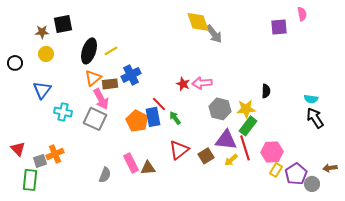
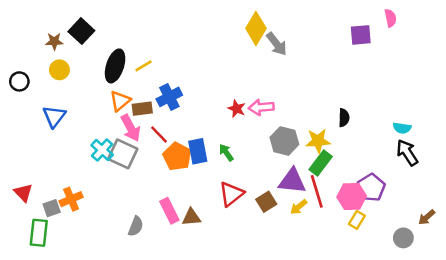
yellow diamond: (198, 22) -> (256, 28), turned 50
black square: (63, 24) -> (81, 31), turned -36
red line: (159, 104) -> (159, 134), moved
cyan cross: (63, 112) -> (102, 150), moved, turned 30
brown arrow: (330, 168) -> (427, 217), turned -32
purple pentagon: (296, 174) -> (371, 187), moved

